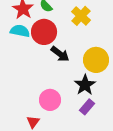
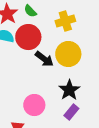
yellow cross: (81, 16) -> (65, 21), turned 30
yellow circle: (96, 60) -> (68, 54), moved

